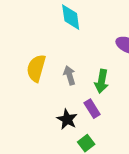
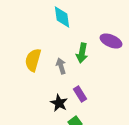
green arrow: (102, 81) -> (82, 53), moved

